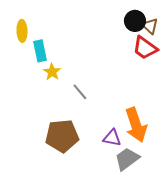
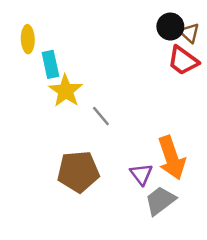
yellow star: (52, 72) -> (66, 91), size x1.5
purple triangle: (112, 138) -> (141, 174), turned 42

